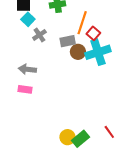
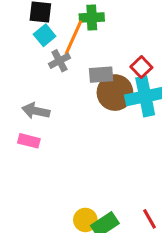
orange line: (82, 23) -> (73, 37), moved
brown circle: (78, 52) -> (115, 93), size x1.5

